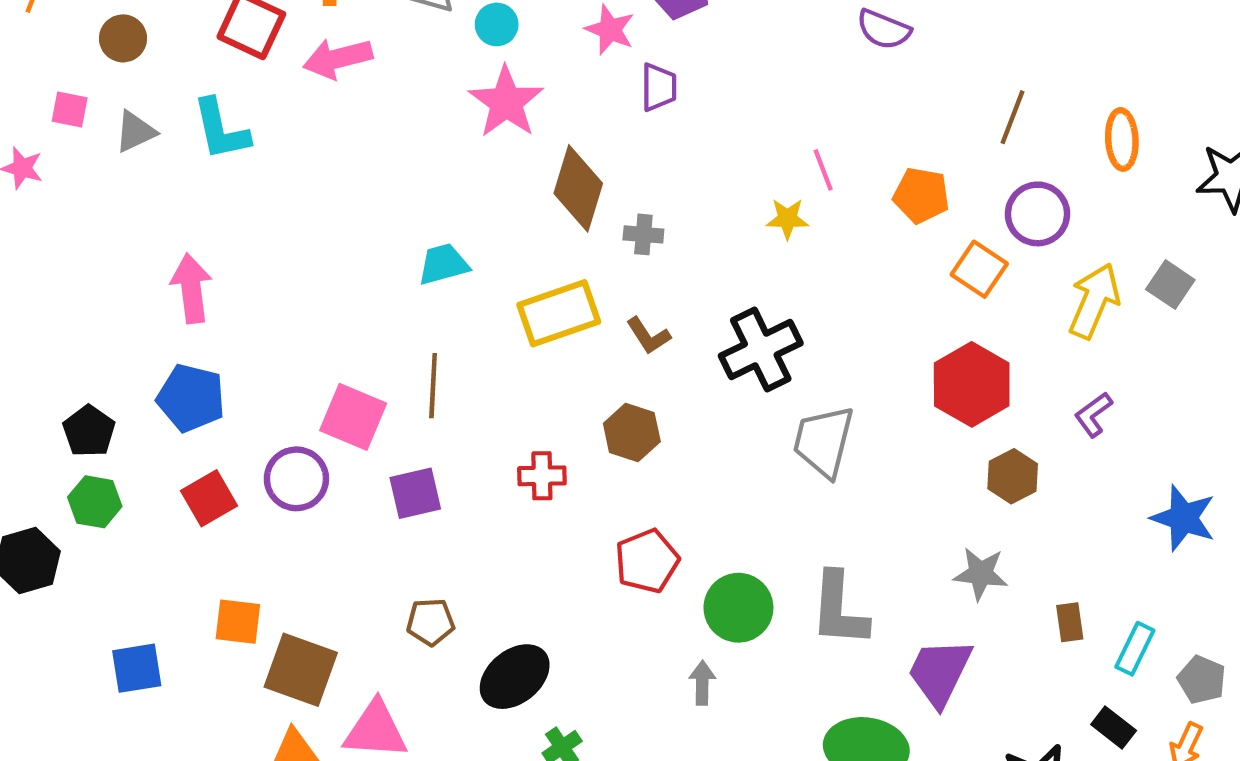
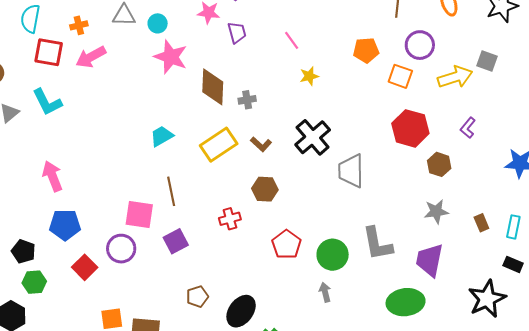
pink line: (823, 170) -> (292, 40), moved
yellow arrow: (1094, 301) -> (455, 77), turned 64

